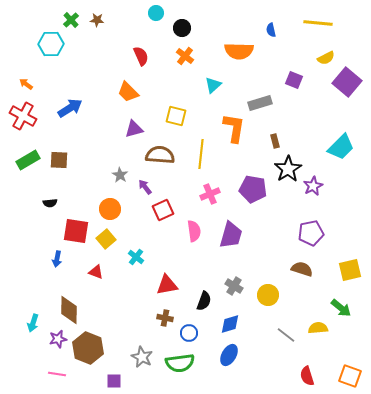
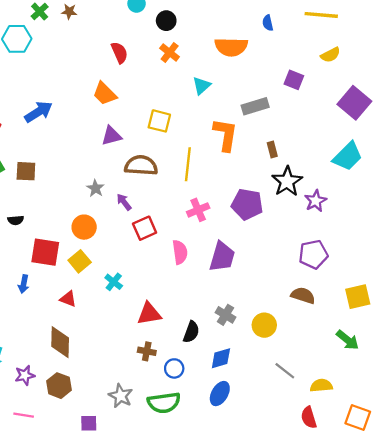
purple square: (347, 82) -> (354, 103), moved
brown diamond: (69, 310) -> (60, 342), moved
yellow semicircle: (318, 328) -> (321, 386), moved
brown hexagon: (88, 348) -> (59, 386), size x0.7

